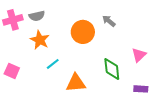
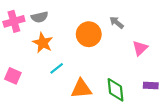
pink triangle: (139, 55) -> (140, 48), moved
green diamond: (112, 69) -> (115, 90), moved
purple rectangle: (141, 89) -> (151, 86), moved

